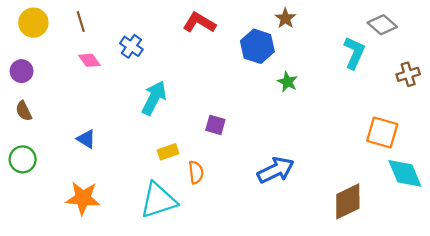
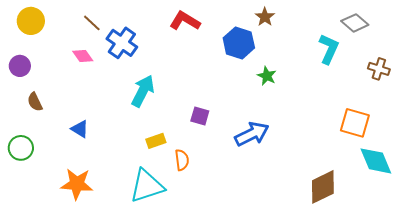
brown line: (81, 22) -> (92, 23), moved, turned -30
blue cross: (131, 46) -> (122, 43), size x1.4
brown cross: (408, 74) -> (379, 69), turned 35
brown semicircle: (24, 111) -> (35, 102), moved
blue arrow: (276, 170) -> (252, 134), moved

